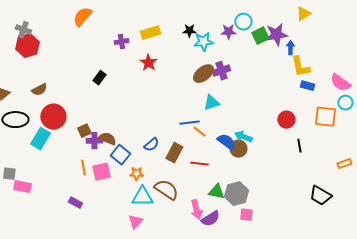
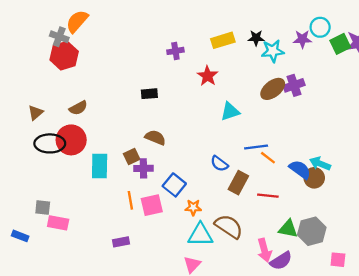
orange semicircle: (82, 17) -> (77, 21), moved
yellow rectangle: (150, 33) -> (223, 40), moved
black rectangle: (99, 78) -> (149, 94), turned 48
cyan triangle: (211, 103) -> (230, 111), moved
red circle: (53, 117) -> (71, 140), moved
cyan rectangle: (40, 139) -> (100, 166), moved, turned -30
brown semicircle: (107, 139) -> (155, 138), moved
blue semicircle: (151, 145) -> (219, 164), moved, turned 77
purple rectangle: (75, 203) -> (121, 242), turned -40
pink square: (246, 215) -> (338, 260), moved

